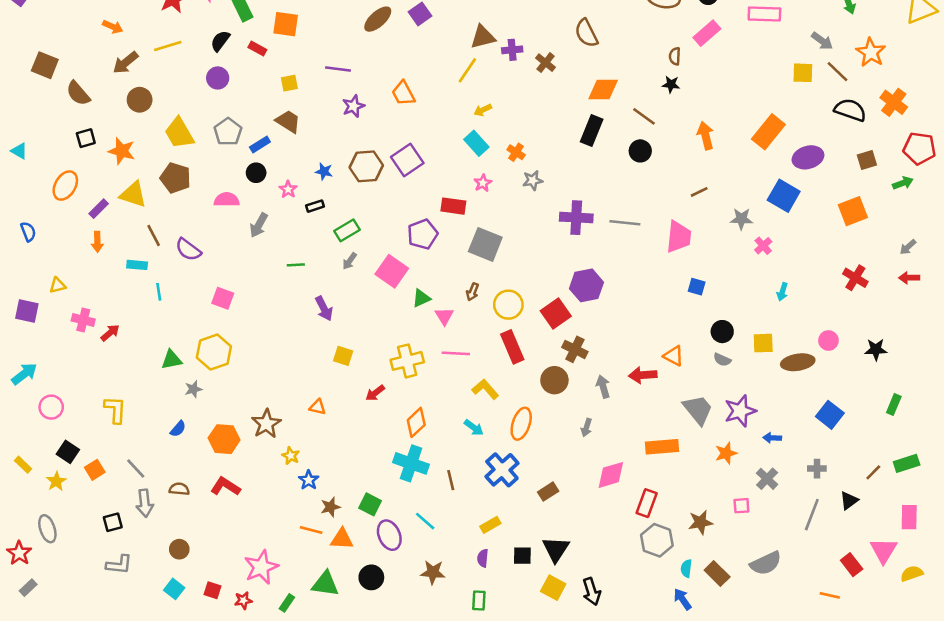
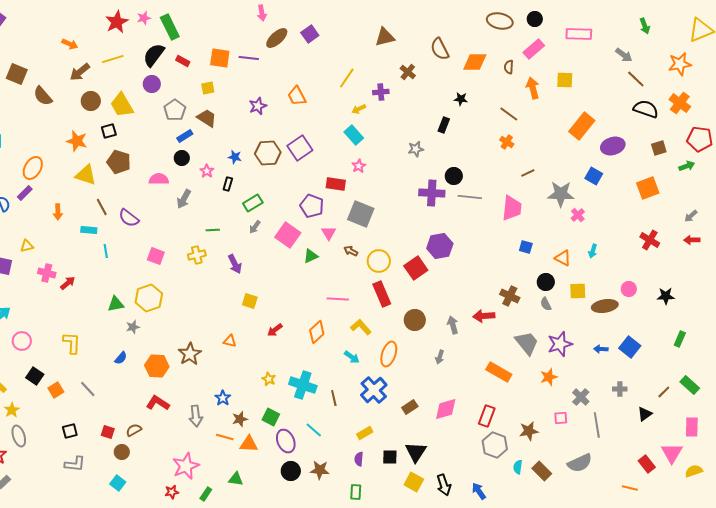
orange square: (286, 24) -> (220, 58), moved
brown triangle: (483, 37) -> (385, 37), moved
black semicircle: (220, 41) -> (154, 55), size x1.4
purple cross: (512, 50) -> (381, 92), moved
orange star: (871, 52) -> (680, 64), moved, turned 30
purple line: (338, 69) -> (249, 58), moved
yellow square: (803, 73) -> (565, 80), moved
black star: (671, 84) -> (461, 99), moved
orange diamond: (603, 90) -> (475, 62), moved
brown line: (644, 116) -> (509, 114), moved
black rectangle: (592, 130) -> (444, 125), size x0.7
gray pentagon: (228, 132) -> (175, 110), moved
yellow trapezoid: (179, 133) -> (122, 105), moved
orange arrow: (706, 136) -> (533, 88), moved
black square: (86, 138) -> (109, 131), moved
black circle: (640, 151) -> (454, 176), moved
orange cross: (516, 152) -> (507, 142), moved
gray star: (533, 180) -> (416, 149), moved
blue square: (784, 196) -> (594, 176), size x0.7
black rectangle: (315, 206) -> (228, 184), turned -56
purple rectangle: (99, 209) -> (25, 193), moved
gray star: (741, 219) -> (561, 194), size x1.5
purple pentagon: (423, 234) -> (312, 206), turned -30
brown arrow: (472, 292) -> (351, 251), turned 96
pink triangle: (444, 316) -> (329, 233), moved
brown cross: (575, 349) -> (510, 296), moved
orange triangle: (674, 356) -> (563, 258), moved
gray semicircle: (722, 360) -> (546, 304), turned 40
yellow cross: (407, 361) -> (197, 255), moved, size x0.7
orange diamond: (416, 422) -> (317, 332), moved
blue arrow: (772, 438) -> (601, 349), moved
orange rectangle: (662, 447) -> (499, 372), turned 35
yellow star: (291, 456) -> (269, 379), moved
green rectangle: (907, 463) -> (690, 385), turned 60
pink diamond: (611, 475) -> (446, 409), moved
yellow star: (56, 481) -> (12, 410), moved
brown semicircle: (179, 489) -> (134, 430), moved, turned -35
gray arrow: (145, 503) -> (196, 416), moved
gray line: (812, 515) -> (597, 425), moved, turned -30
black circle: (371, 577) -> (291, 471), moved
green triangle: (325, 584) -> (236, 479), size x0.7
red square: (213, 590) -> (108, 432), moved
blue arrow: (683, 599) -> (479, 491), moved

